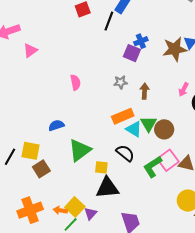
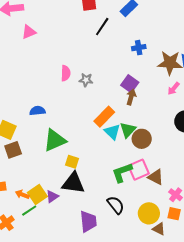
black line: (109, 21) -> (102, 27), moved
purple square: (132, 53) -> (130, 84), moved
gray star: (121, 82) -> (86, 80), moved
pink arrow: (184, 89) -> (174, 89), moved
orange rectangle: (123, 116) -> (104, 117), turned -35
black semicircle: (125, 153) -> (116, 205), moved
purple triangle: (91, 214) -> (52, 196), moved

